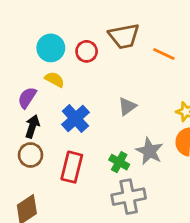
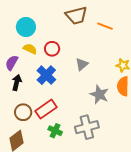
red circle: (87, 51) -> (52, 49), moved
brown circle: (31, 155) -> (23, 112), moved
green cross: (119, 162) -> (55, 131), moved
red rectangle: (72, 167) -> (46, 109), turned 45

